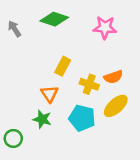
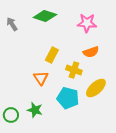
orange semicircle: (113, 77) -> (91, 52), moved
green star: (42, 119) -> (35, 110), moved

